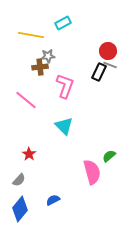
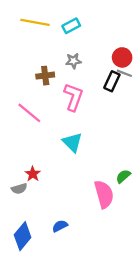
yellow line: (31, 35) -> (35, 22), moved
gray star: (48, 56) -> (73, 61), moved
gray semicircle: (19, 180) -> (19, 189), moved, turned 32

